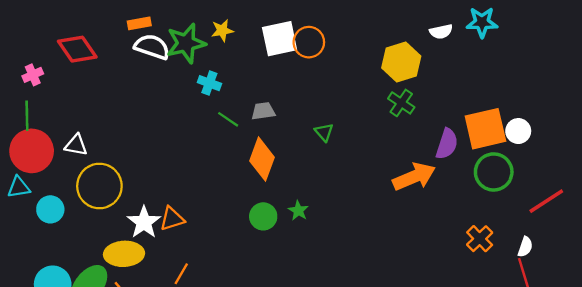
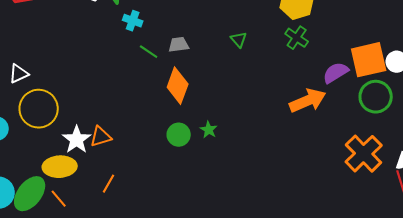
green triangle: (324, 132) -> (239, 40), moved
purple semicircle: (447, 144) -> (336, 73), turned -140
white triangle: (76, 145) -> (19, 74), turned -35
orange cross: (480, 239) -> (364, 154), size x1.6

